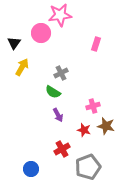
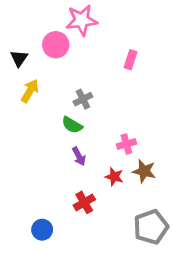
gray pentagon: (88, 167) -> (151, 227), moved

